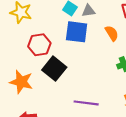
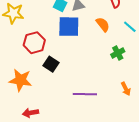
black square: (54, 69) -> (51, 64), size x0.7

